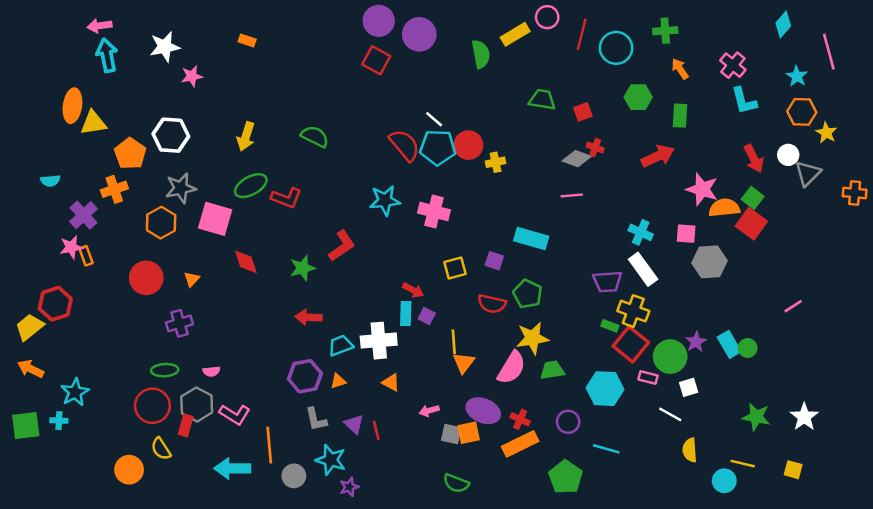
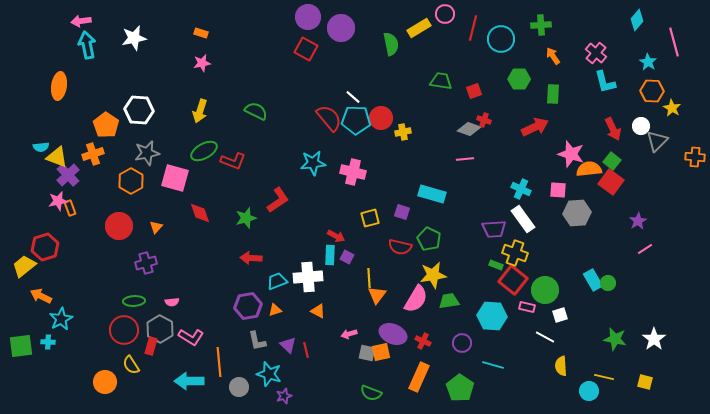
pink star: (192, 76) -> (202, 63), moved
yellow triangle: (93, 123) -> (57, 157), moved, turned 30
purple star: (696, 342) -> (638, 221), moved
orange arrow: (31, 369) -> (41, 296), moved
orange rectangle: (520, 444) -> (419, 377), moved, turned -40

